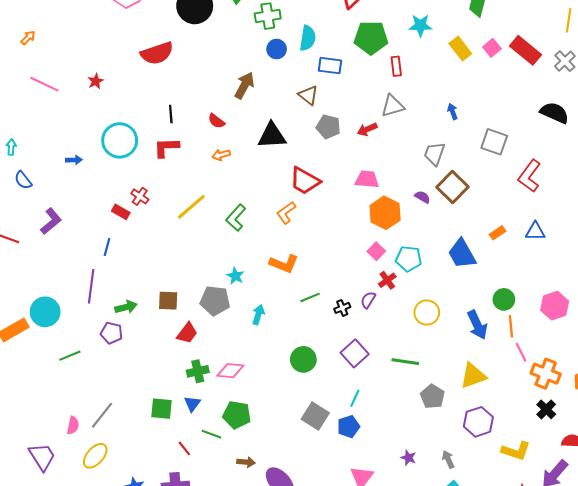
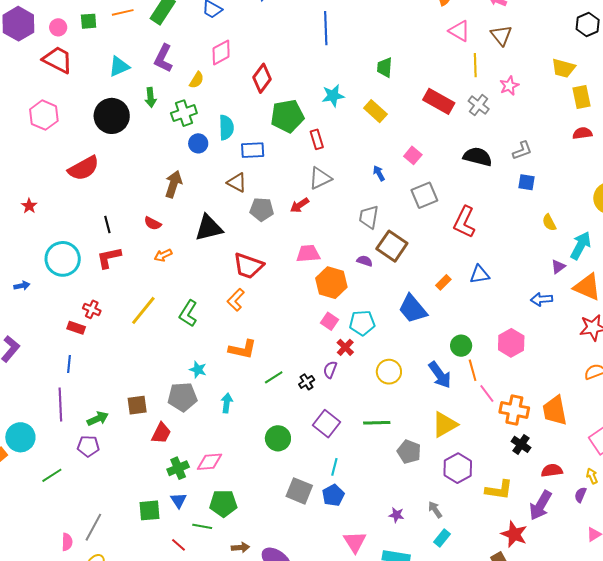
pink square: (492, 48) -> (413, 155), moved
gray square: (494, 142) -> (424, 195), turned -32

